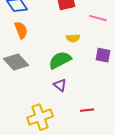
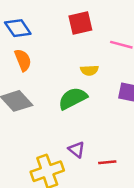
purple triangle: (60, 85) -> (77, 149), moved

